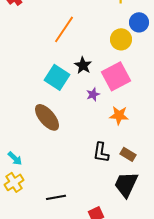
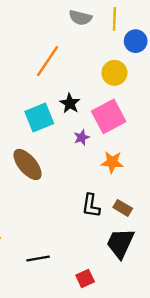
blue circle: (139, 22) -> (136, 41), moved
cyan square: (57, 77) -> (39, 117), turned 35

